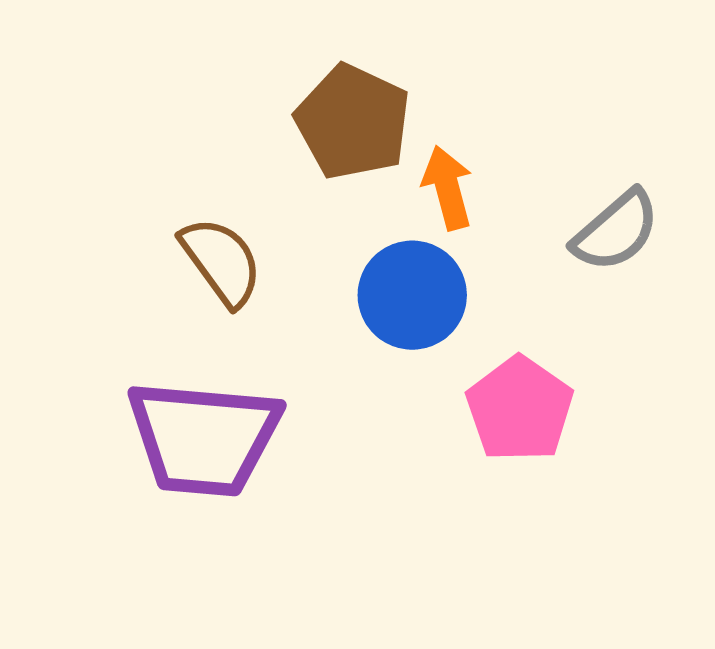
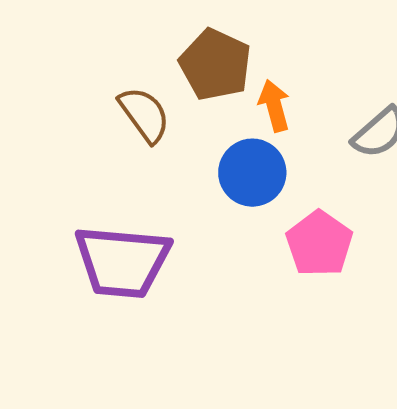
brown semicircle: (221, 261) -> (144, 115), moved

